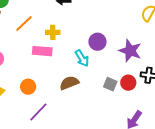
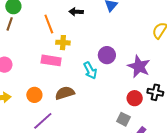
orange line: (24, 24) -> (49, 24), moved, turned -72
brown semicircle: (69, 83) -> (65, 93), moved
gray square: (110, 84) -> (123, 119), moved

